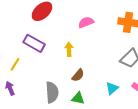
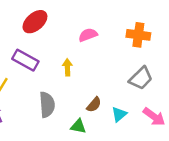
brown semicircle: (78, 75) -> (94, 105), moved
gray semicircle: (52, 92) -> (47, 105), moved

